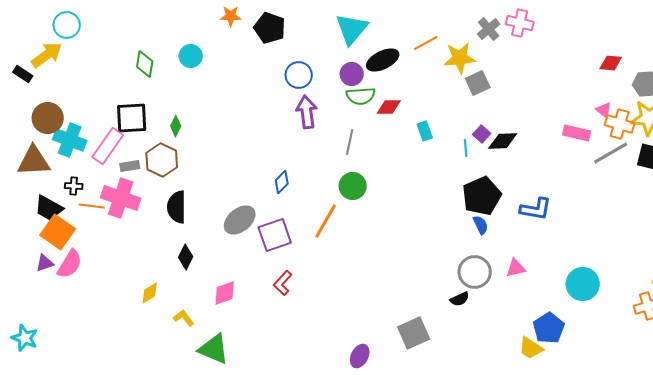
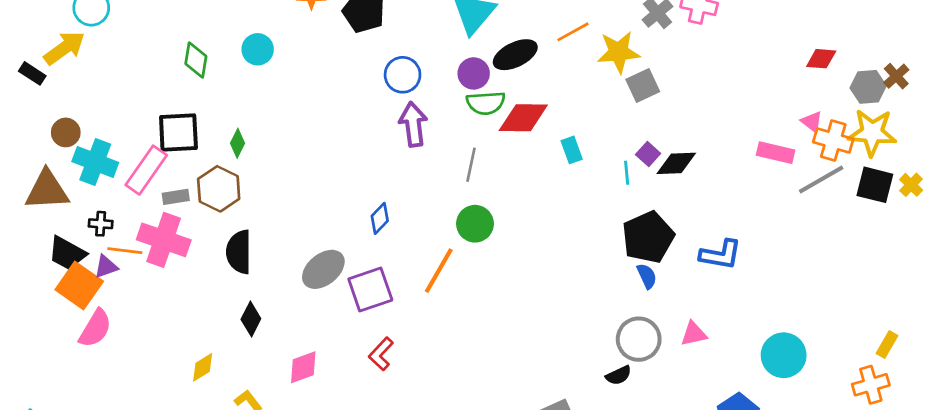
red diamond: (389, 107) -> (523, 118), size x1.5
brown circle: (48, 118) -> (66, 132), size x0.7
purple triangle: (45, 263) -> (106, 267), moved

